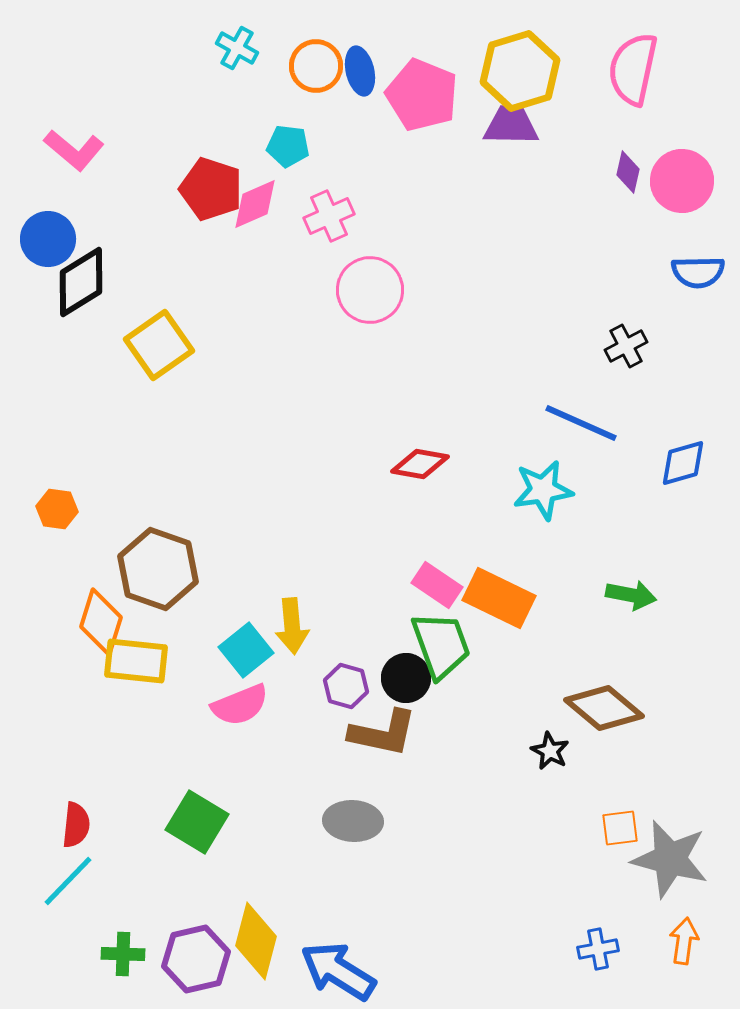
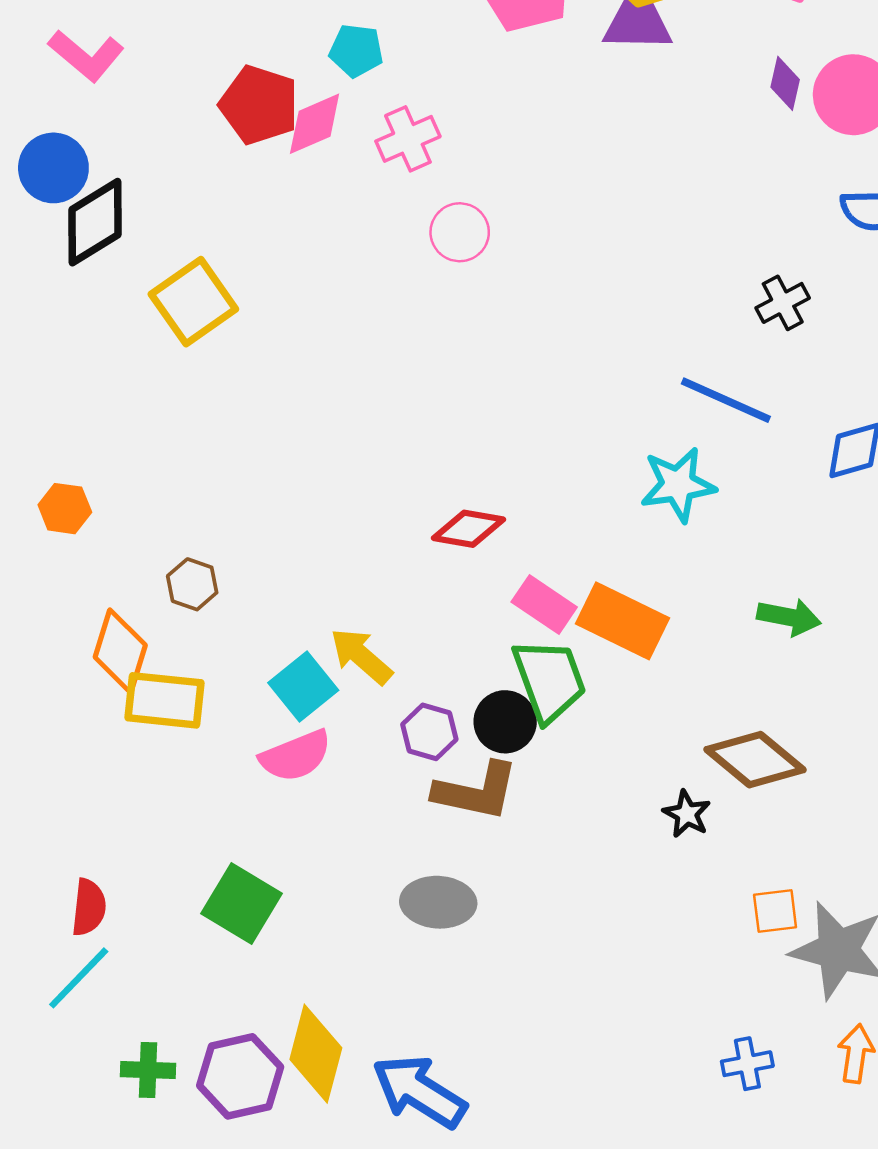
pink circle: (370, 290) -> (460, 232), size x0.7
red diamond: (420, 464) -> (469, 529), moved
brown hexagon: (158, 569) -> (192, 584), size x0.5
yellow arrow: (292, 626) -> (361, 656), turned 136

